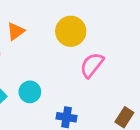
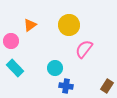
cyan circle: (30, 92) -> (55, 68), moved

